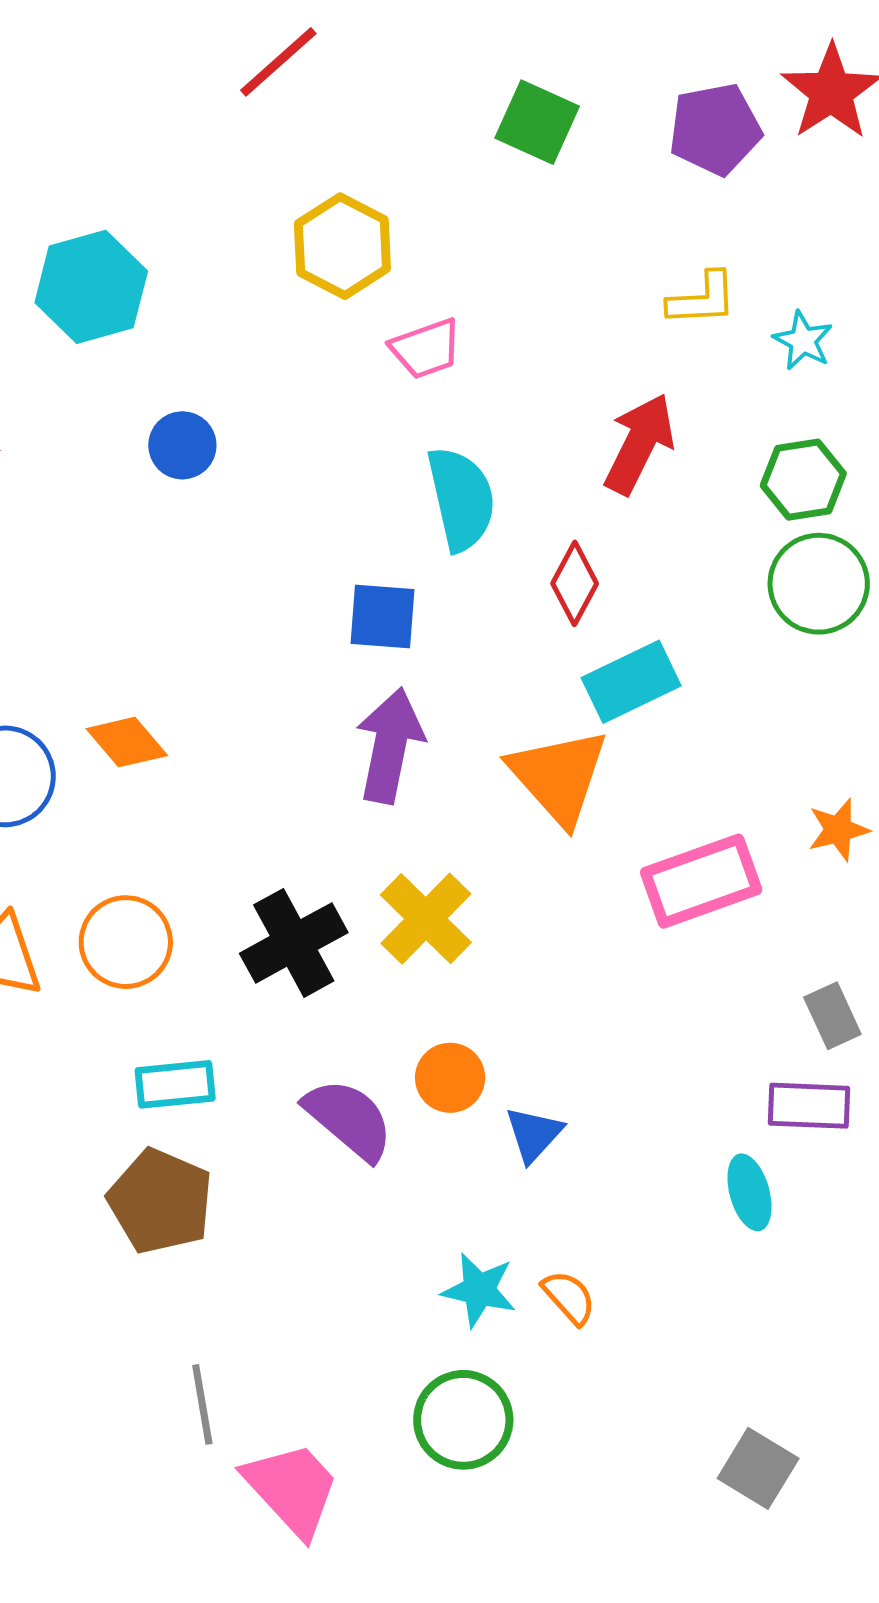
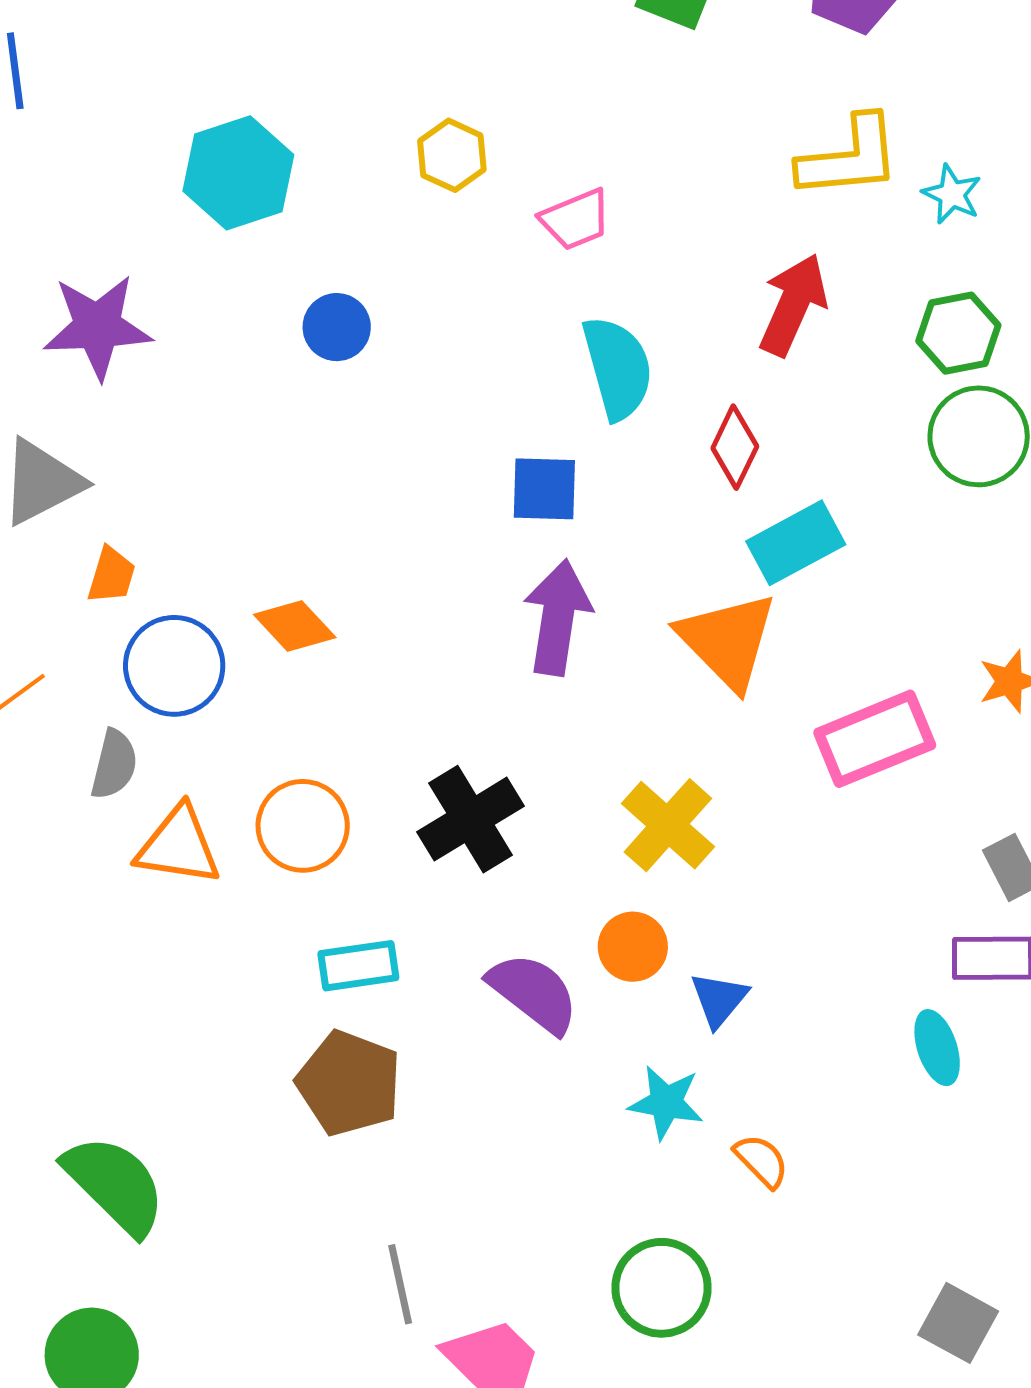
yellow hexagon: (342, 246) -> (452, 155), moved, size x0.7
yellow L-shape: (702, 299) -> (849, 157), size x1.5
yellow cross: (426, 919) -> (668, 825), moved
cyan star: (479, 1290) -> (666, 1102), moved

